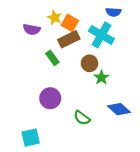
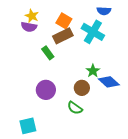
yellow star: (55, 17) -> (32, 16), moved
brown circle: (89, 63) -> (82, 88), moved
blue diamond: (119, 109) -> (109, 82), moved

